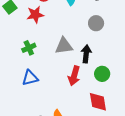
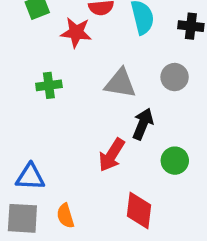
gray triangle: (64, 46) -> (120, 83), moved
green circle: (102, 74) -> (175, 161), moved
blue triangle: (30, 78) -> (30, 177), moved

